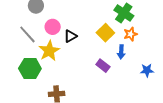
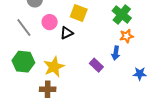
yellow square: (105, 33) -> (79, 13), moved, turned -30
yellow star: (49, 51) -> (54, 67), moved

